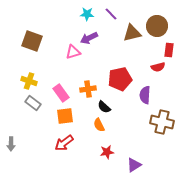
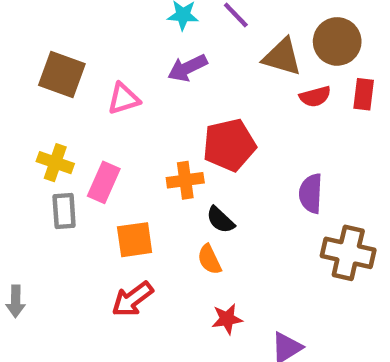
brown triangle: (132, 33) -> (282, 57), turned 30
pink triangle: (73, 52) -> (124, 99), moved
red semicircle: (158, 67) -> (315, 97), moved
red pentagon: (120, 79) -> (229, 145), moved
pink rectangle: (61, 93) -> (104, 182), moved, turned 60
gray rectangle: (33, 103) -> (64, 211), turned 49

